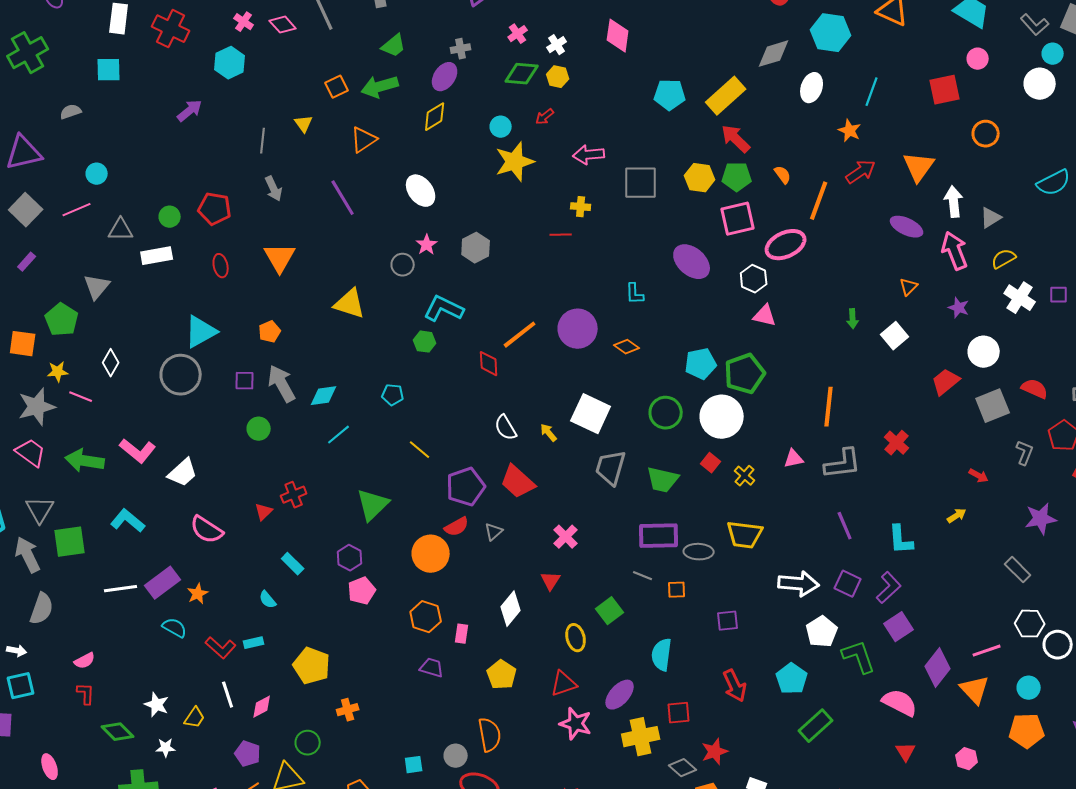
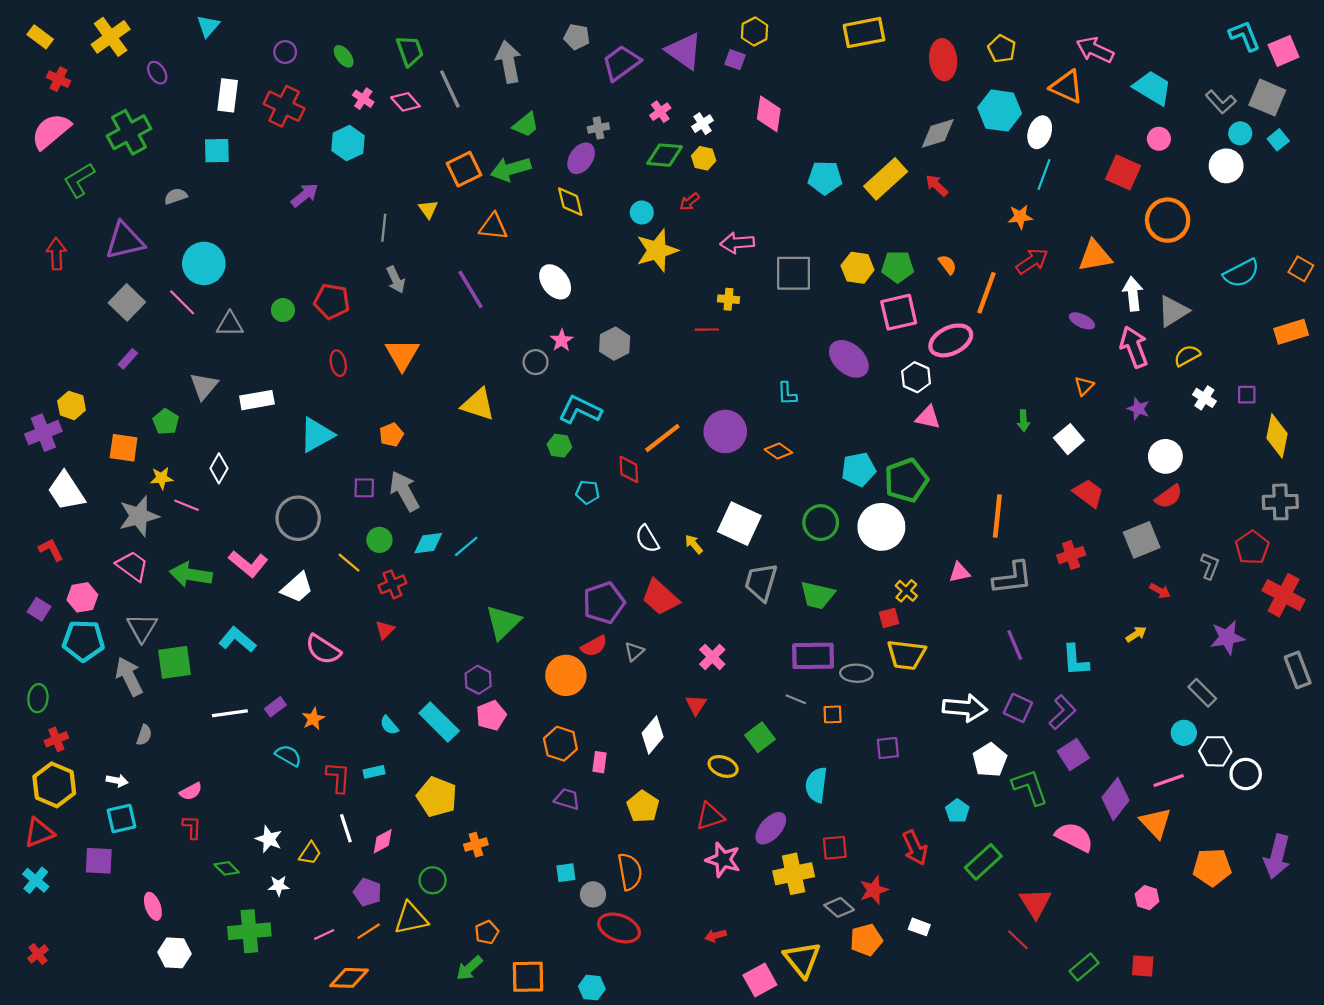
orange square: (337, 87) -> (464, 169), size x1.4
white ellipse: (812, 88) -> (1040, 132), moved
red square: (945, 90) -> (1123, 172), turned 36
yellow diamond: (435, 117) -> (570, 202), turned -72
orange star: (850, 131) -> (1020, 217), turned -30
orange circle: (986, 134) -> (1168, 220), size x1.5
red arrow: (736, 139) -> (937, 185), moved, size x0.7
orange triangle: (364, 140) -> (493, 227), turned 40
orange triangle: (919, 167) -> (1095, 256), turned 44
cyan circle: (97, 174) -> (204, 263), size x1.8
pink line: (77, 210) -> (182, 302), turned 68
gray triangle: (991, 218) -> (1173, 311), size x1.4
purple ellipse: (907, 227) -> (1082, 321), size x0.7
white rectangle: (157, 256) -> (257, 400), moved
white cross: (1020, 298) -> (1204, 398), size x0.7
green pentagon: (62, 320) -> (166, 422), size x0.7
gray circle: (181, 375) -> (298, 518), moved
red trapezoid: (946, 382) -> (1088, 493), moved, turned 76
red semicircle: (1035, 389) -> (1169, 497), moved, turned 120
cyan pentagon: (393, 395) -> (588, 492), moved
cyan diamond: (324, 396) -> (428, 543), moved
gray square: (993, 406) -> (1142, 540), moved
red cross: (897, 443) -> (1071, 555), turned 30
yellow line: (420, 450) -> (349, 563), moved
red square: (711, 463) -> (889, 618), moved, turned 36
red cross: (294, 495) -> (392, 584), moved
cyan rectangle: (293, 564) -> (439, 722), moved, size x1.6
purple rectangle: (163, 583) -> (275, 707), size x0.6
gray semicircle: (42, 609) -> (144, 735), size x0.6
yellow ellipse: (576, 638) -> (723, 766), turned -56
red L-shape: (221, 648) -> (338, 777), turned -128
cyan pentagon: (792, 679) -> (957, 811), size x0.7
red arrow: (735, 686) -> (915, 848), moved
cyan circle: (1029, 688) -> (1184, 733), moved
green diamond: (118, 732) -> (227, 868), size x0.7
red triangle: (906, 752) -> (1035, 903), moved, size x1.5
cyan square: (414, 765) -> (566, 873), moved

